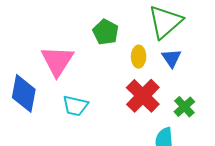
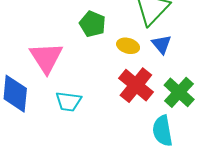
yellow ellipse: (139, 57) -> (128, 46), turned -70
green cross: (184, 107) -> (179, 92), size x1.4

